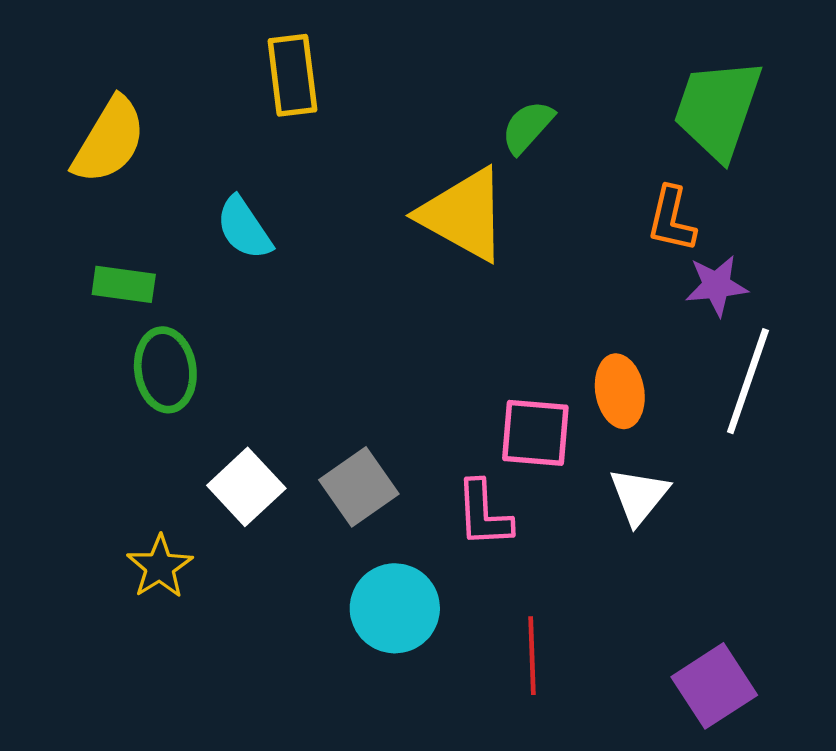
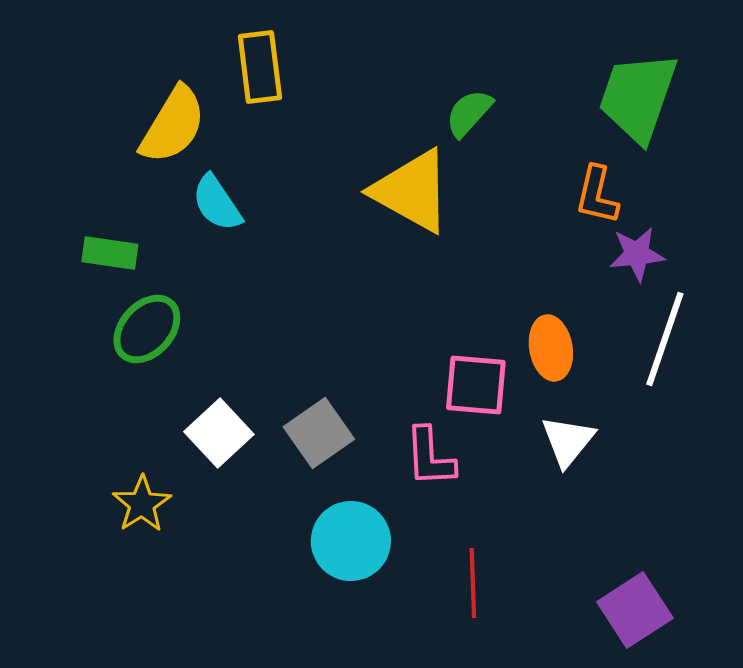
yellow semicircle: (109, 140) -> (173, 125), moved
green ellipse: (165, 370) -> (147, 329), turned 50

